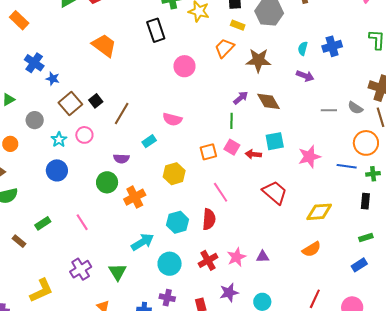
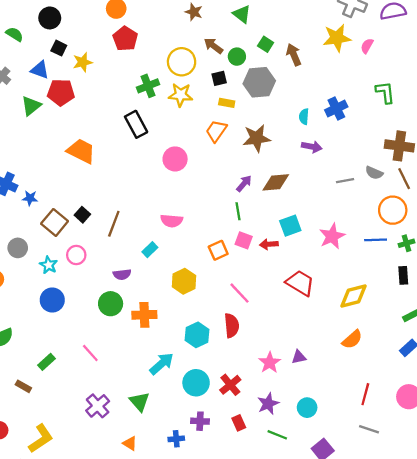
brown diamond: (269, 101) -> (276, 182), turned -55
orange cross: (135, 197) -> (144, 315), turned 35
red cross: (208, 260) -> (230, 385), moved
yellow L-shape: (41, 291) -> (41, 439), moved

